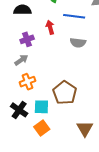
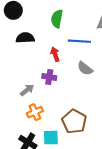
purple cross: (27, 39) -> (49, 77), moved, turned 32
gray semicircle: (78, 43) -> (85, 68), turned 35

